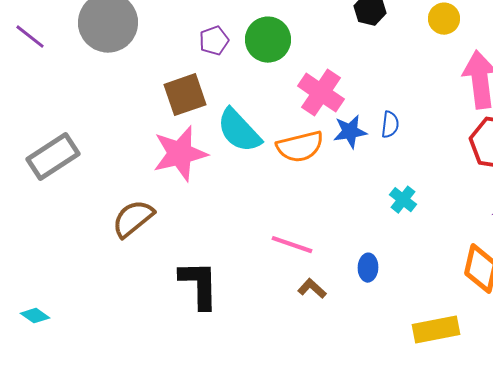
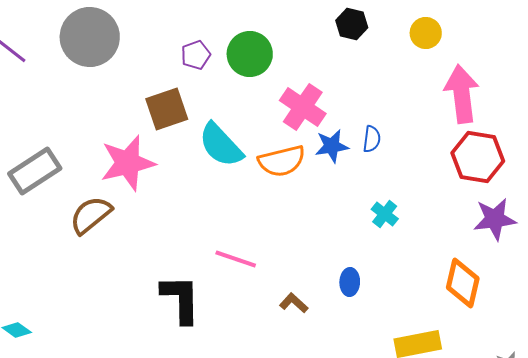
pink star: (180, 154) -> (128, 163), moved
brown semicircle: (133, 219) -> (91, 215), moved
pink line: (292, 245) -> (236, 259), moved

